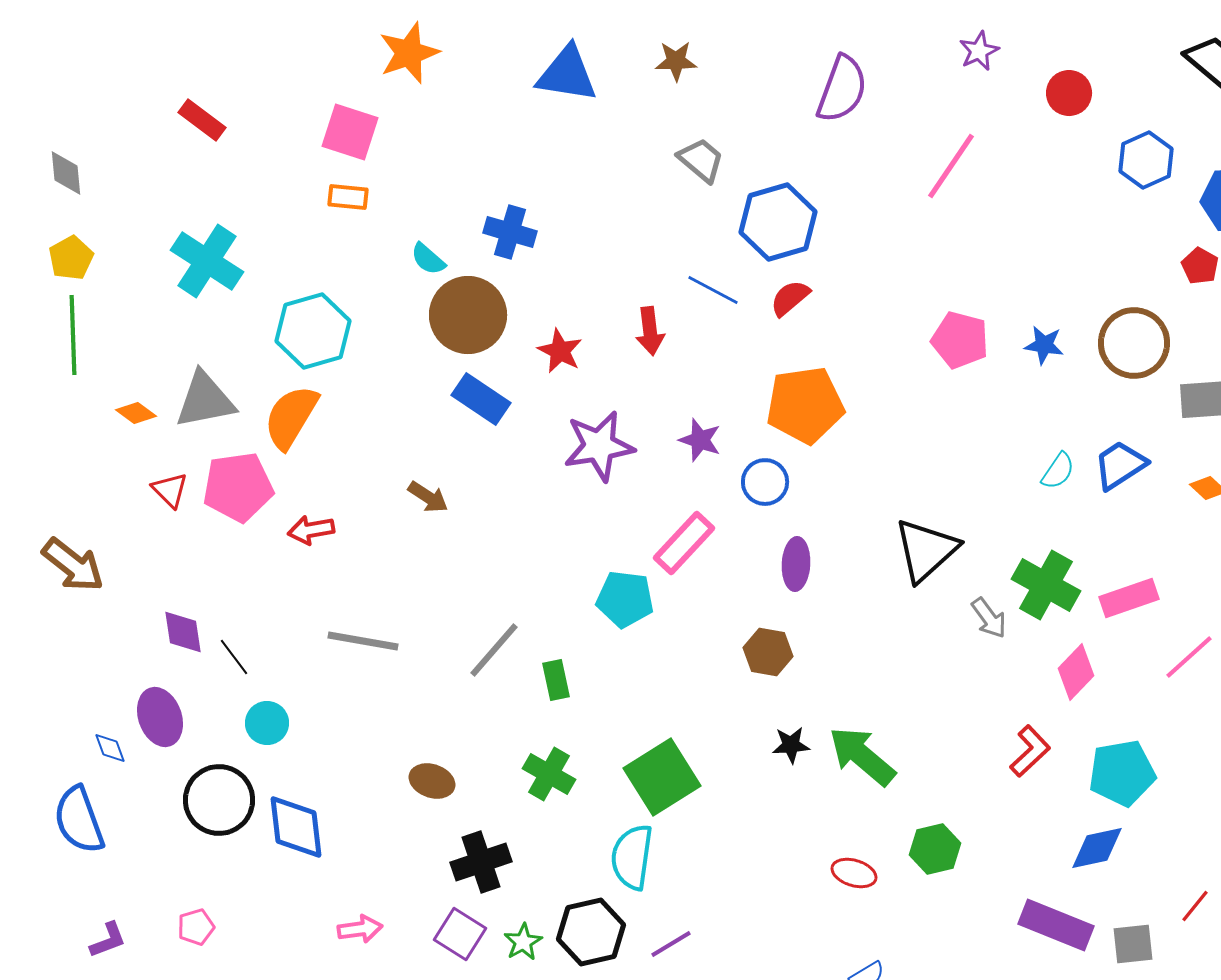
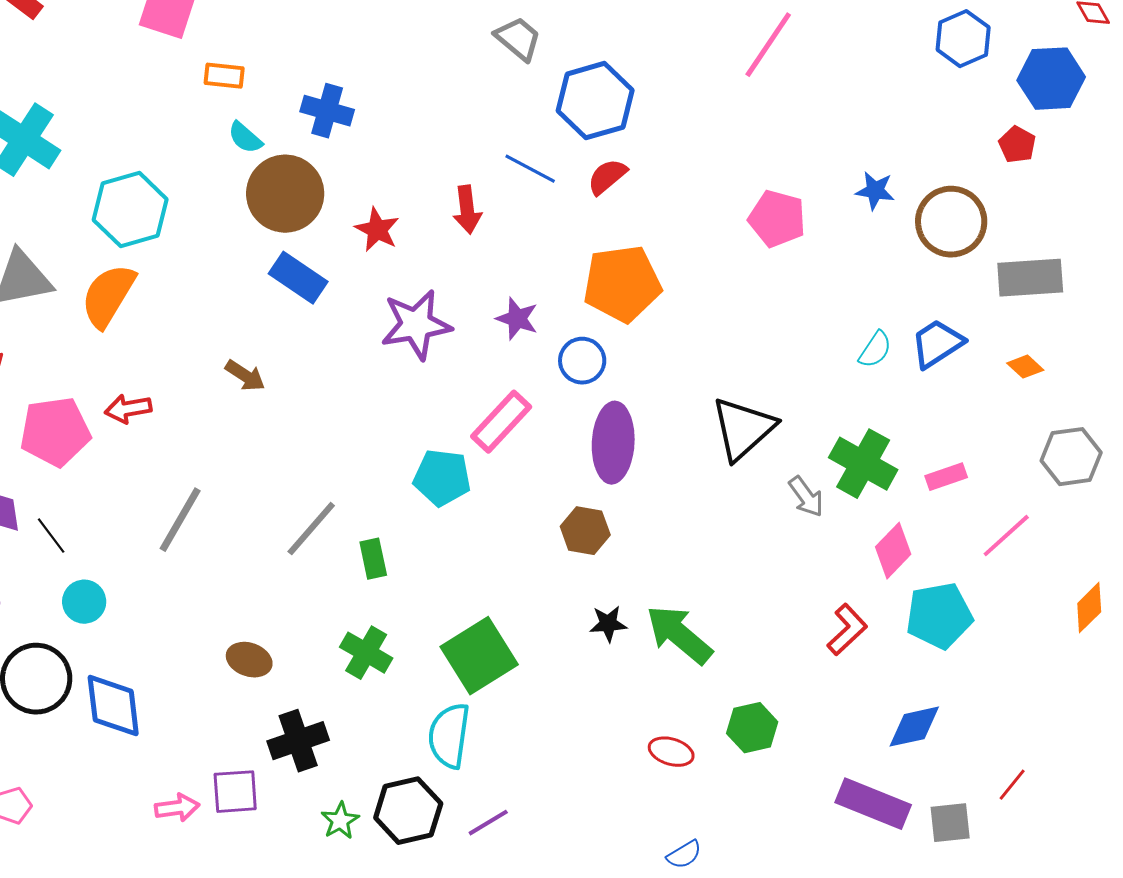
orange rectangle: (348, 197) -> (224, 76), moved
blue star: (1044, 345) -> (875, 191), moved
pink pentagon: (238, 487) -> (55, 432), moved
purple ellipse: (796, 564) -> (613, 443), size x1.5
pink rectangle: (1129, 598) -> (946, 477), size x0.7
gray line: (363, 641) -> (180, 520), turned -70
cyan pentagon: (1122, 773) -> (939, 616), moved
purple square: (460, 934) -> (235, 792), moved, turned -36

